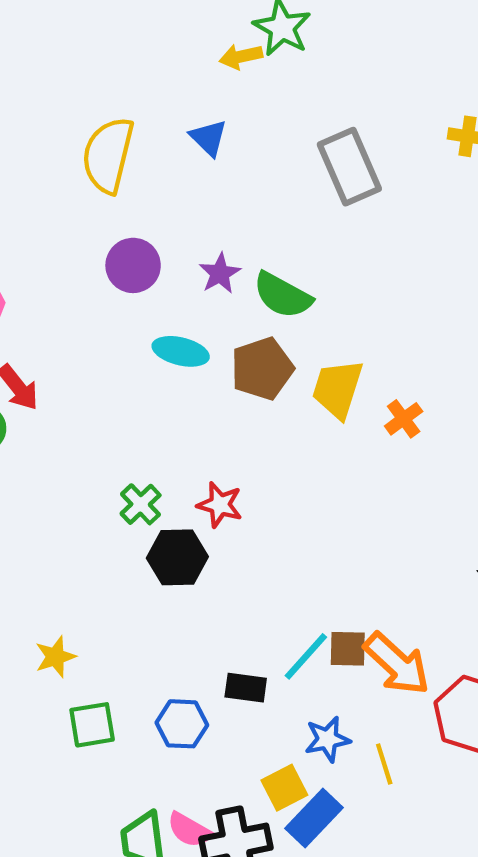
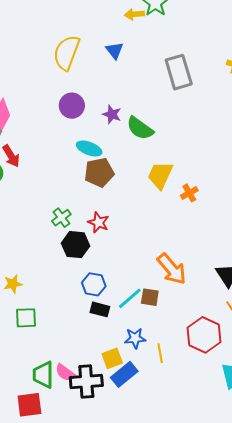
purple star: (220, 273) -> (112, 114), turned -30
brown pentagon: (262, 369) -> (99, 172), moved
orange arrow: (397, 664) -> (172, 269), moved
blue hexagon: (182, 724) -> (94, 284), moved

